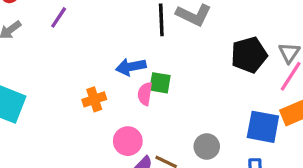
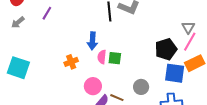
black pentagon: (249, 55) -> (166, 49), moved
blue arrow: (131, 67) -> (92, 41), turned -72
green square: (160, 83) -> (115, 58), moved

